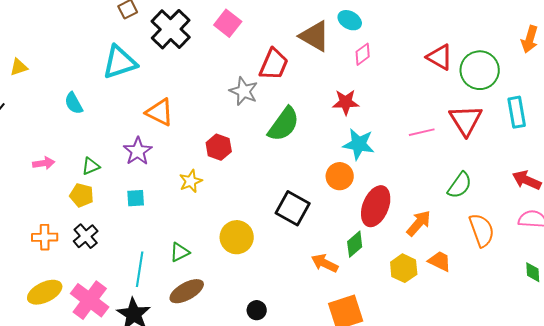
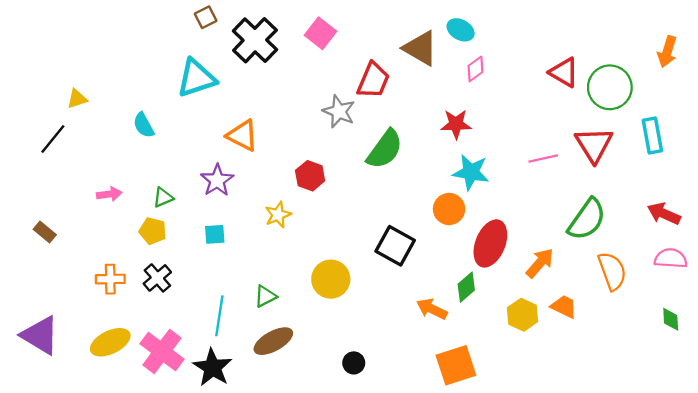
yellow triangle: (19, 67) -> (77, 99), moved
green semicircle: (460, 185) -> (587, 219), size x1.4

